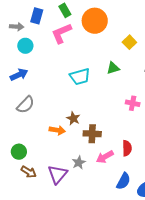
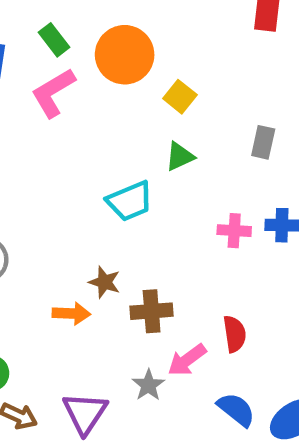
yellow square: (129, 42) -> (180, 97), moved
cyan trapezoid: (80, 77) -> (130, 201), moved
gray star: (79, 163) -> (148, 385), moved
blue semicircle: (123, 181) -> (236, 410), turned -72

